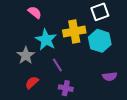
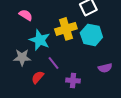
gray star: (26, 55) -> (22, 57), turned -30
red semicircle: (32, 83) -> (38, 77), moved
purple cross: (66, 88) -> (73, 81), moved

